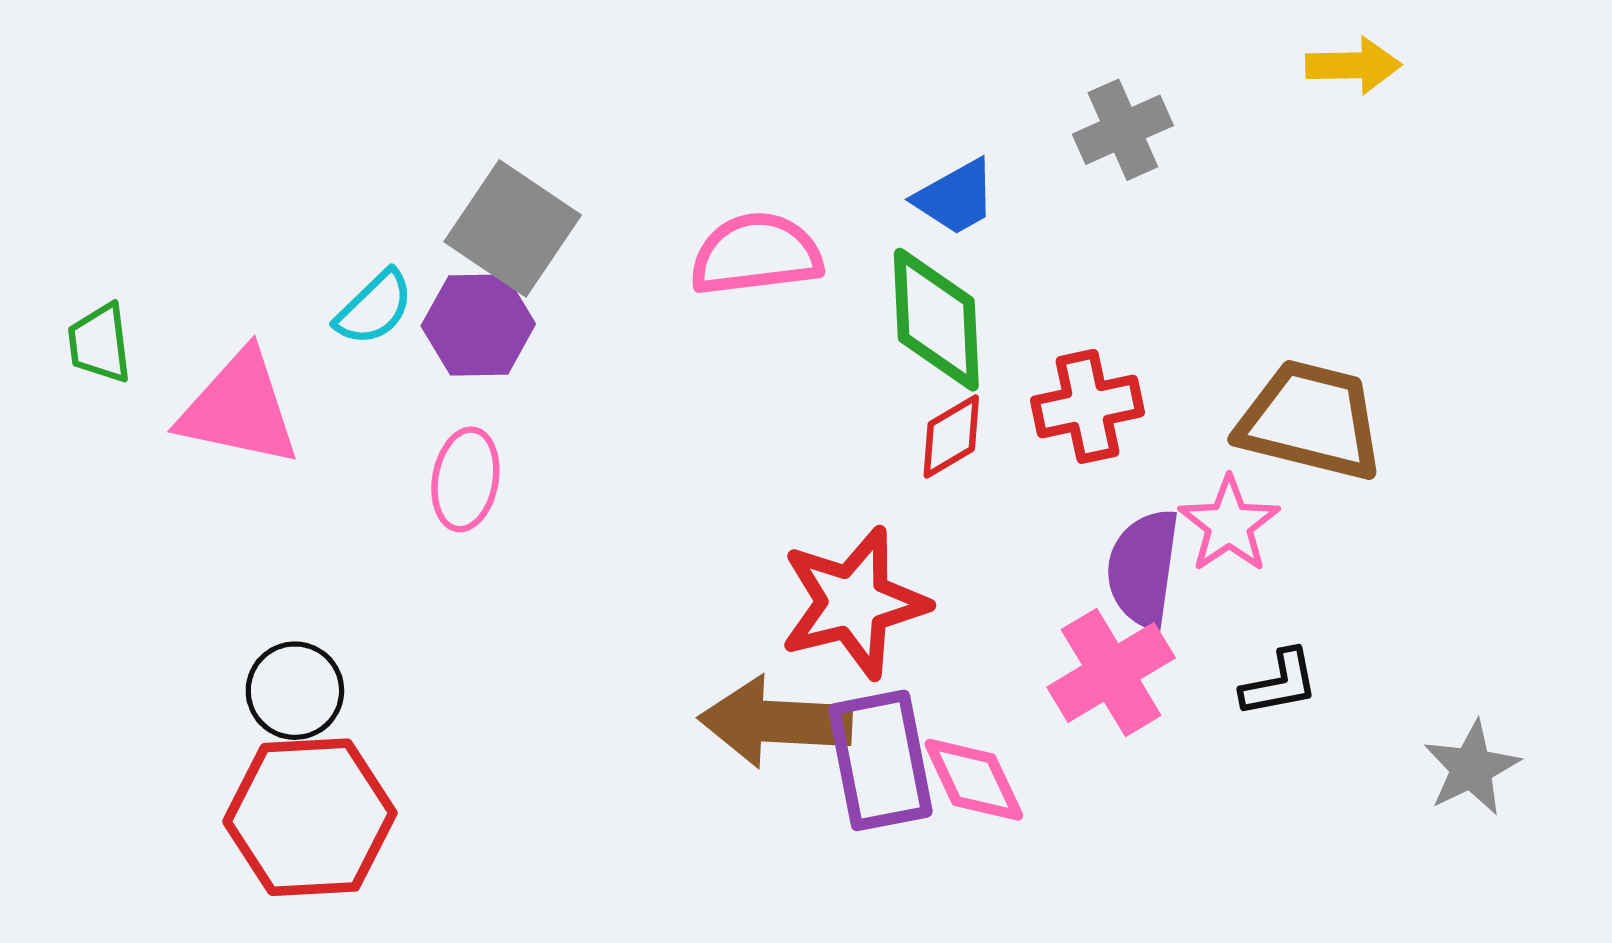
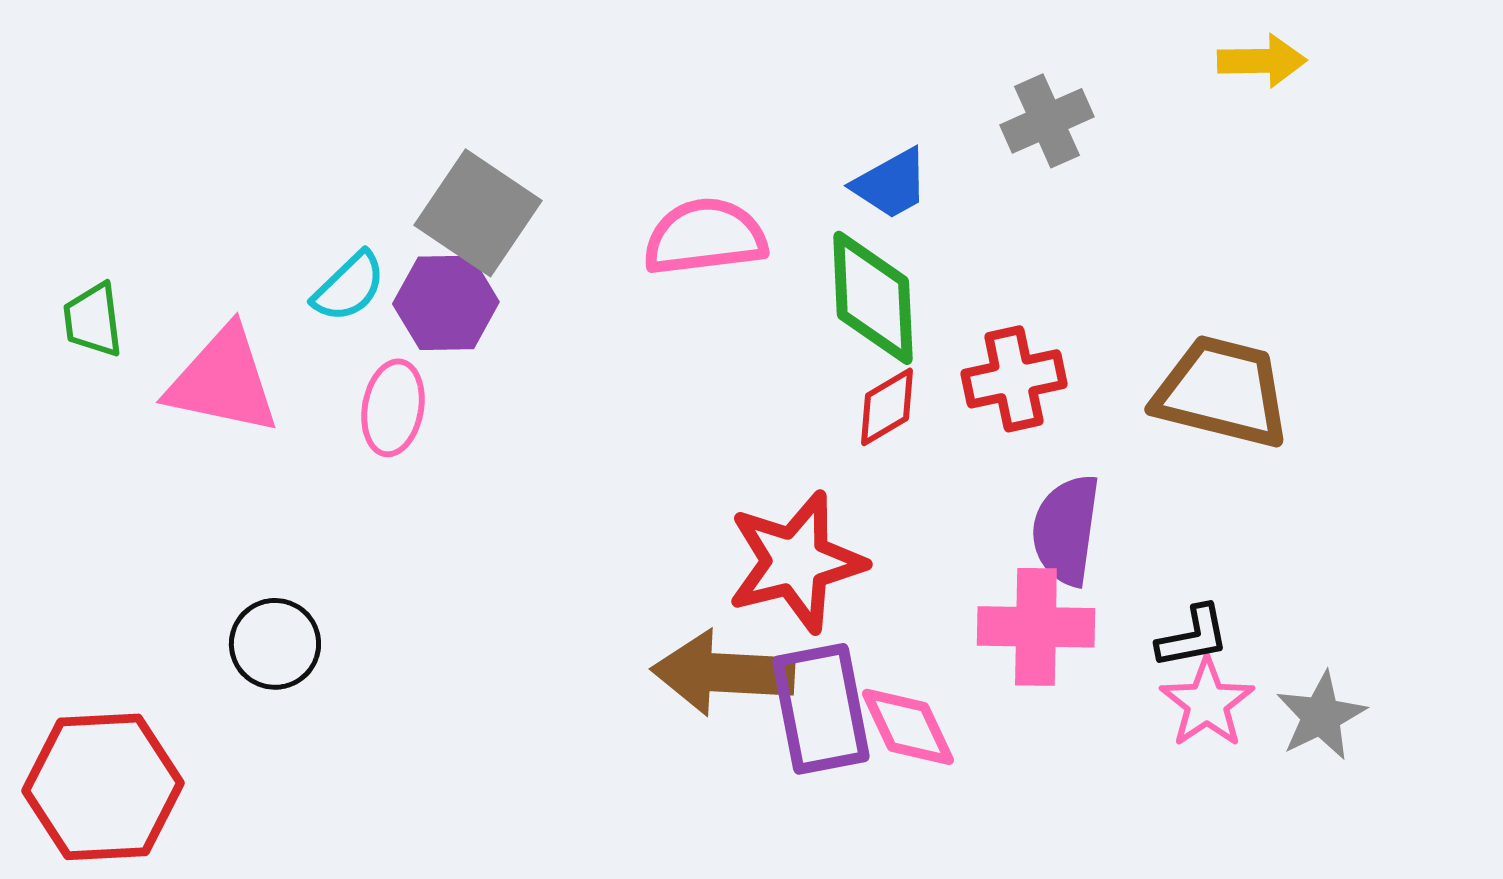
pink ellipse: (465, 479) -> (393, 408), moved
pink star: (1229, 524) -> (1207, 703), moved
pink cross: (1111, 672) -> (1036, 627), turned 32
gray star: (1471, 768) -> (1321, 716), moved
red hexagon: (310, 817) -> (103, 787), moved

